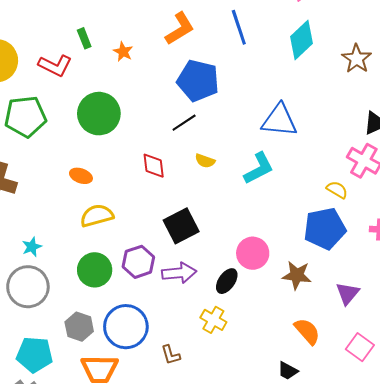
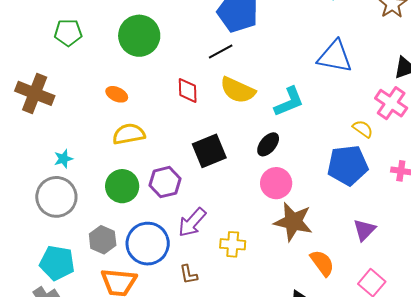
green pentagon: (25, 117) -> (68, 33), size x0.7
blue triangle: (279, 120) -> (335, 57), moved
yellow semicircle: (205, 161) -> (238, 90), size x1.8
purple arrow: (179, 273) -> (192, 222), moved, turned 132
brown star: (297, 275) -> (293, 222), moved, size x1.4
black ellipse: (227, 281) -> (268, 144), moved
yellow cross: (213, 320) -> (233, 244), turned -30

